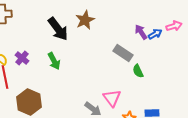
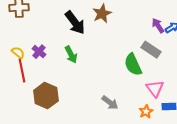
gray rectangle: (123, 53) -> (151, 50), moved
green semicircle: (138, 71) -> (133, 65), moved, size x1.6
pink triangle: (112, 98) -> (155, 89), moved

